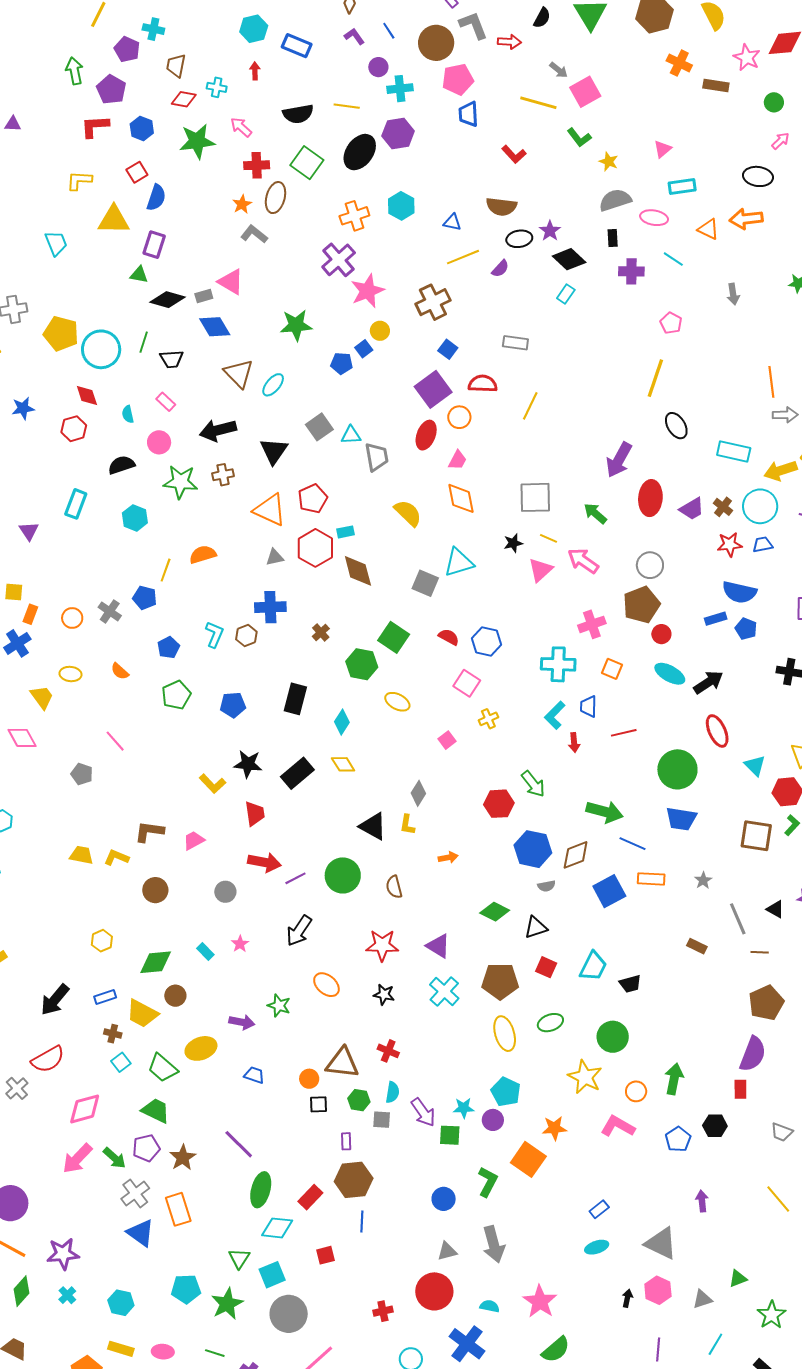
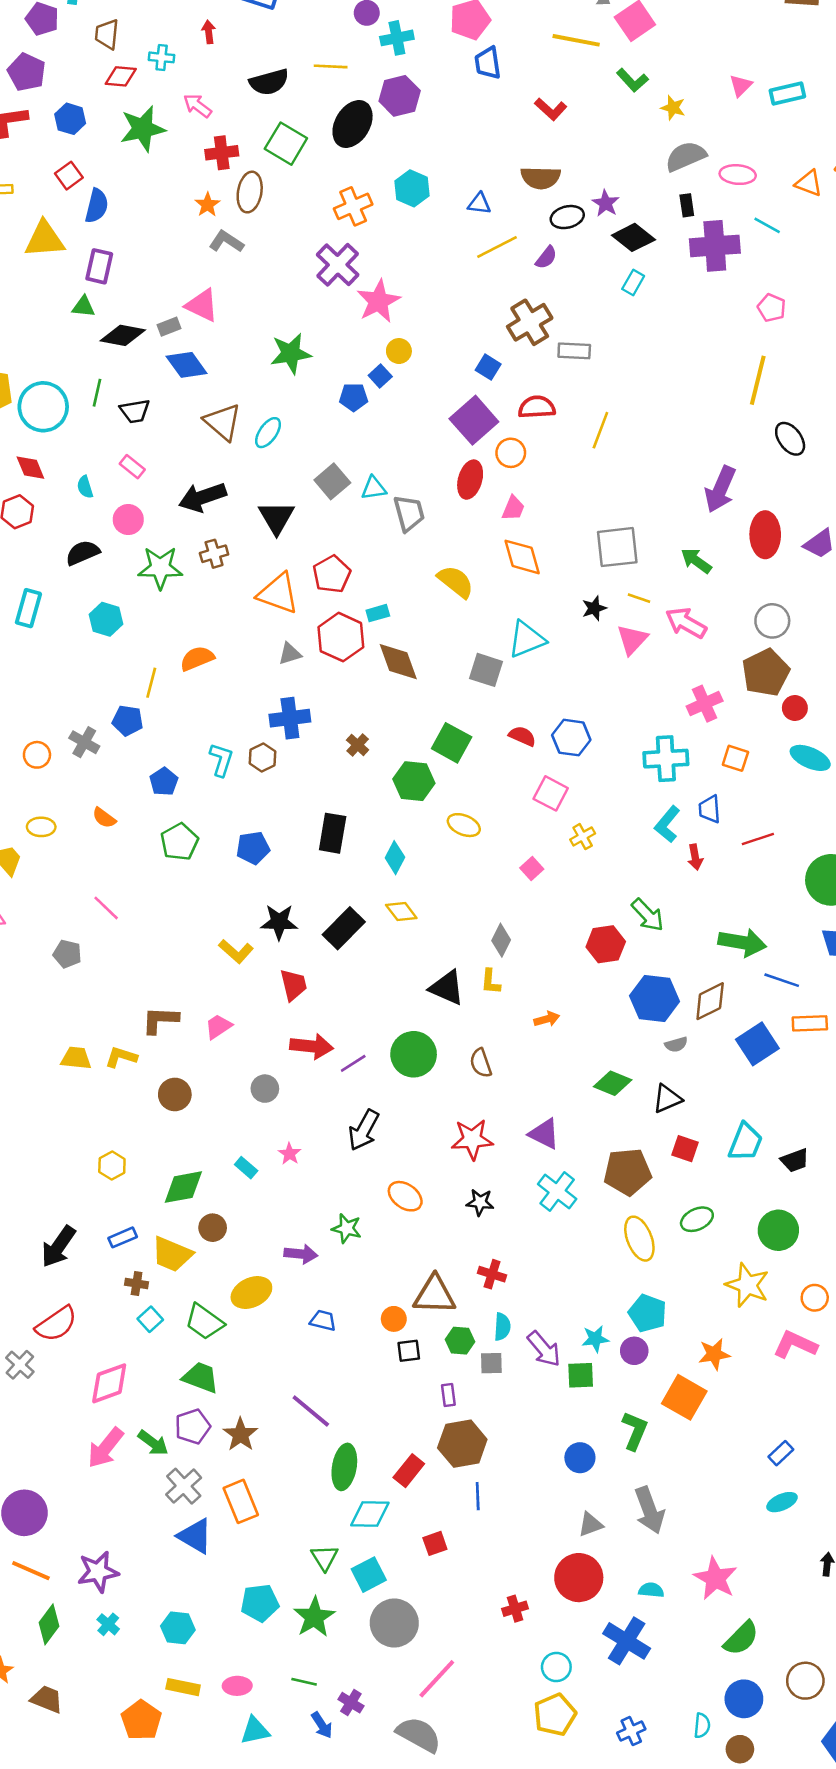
cyan rectangle: (682, 186) -> (787, 93), moved
purple cross: (631, 271) -> (715, 246), size x1.5
brown cross: (433, 302) -> (530, 322), moved

